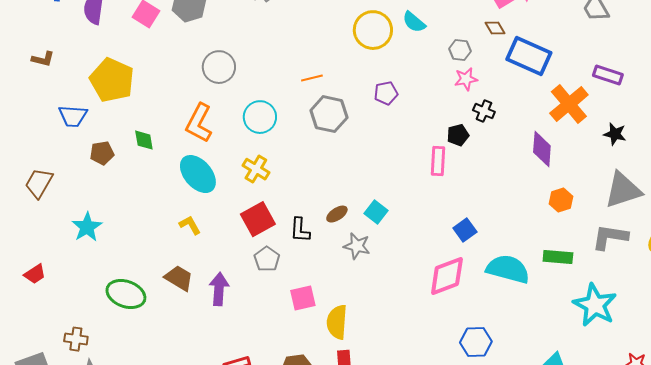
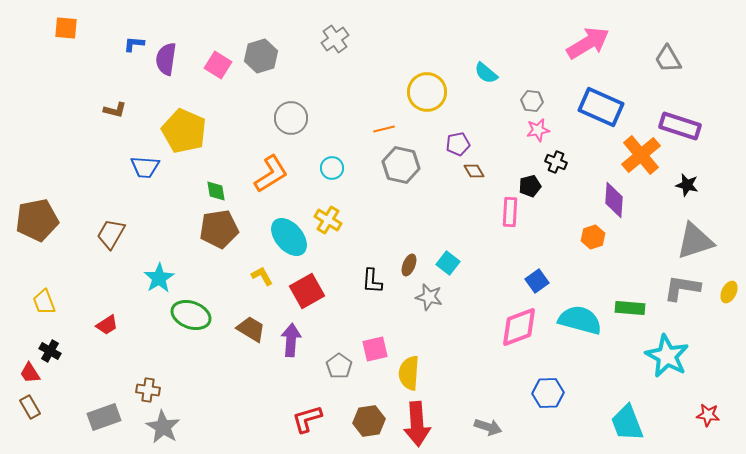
brown diamond: (495, 28) -> (474, 171), moved
yellow circle: (373, 30) -> (427, 92), moved
purple rectangle: (608, 75) -> (680, 126), size x1.4
cyan circle: (260, 117) -> (332, 168), size x0.7
orange L-shape: (199, 123) -> (271, 174), turned -150
brown pentagon: (102, 153) -> (219, 229), moved, size x1.6
cyan ellipse: (198, 174) -> (289, 237), moved
orange hexagon: (561, 200) -> (593, 237), moved
brown ellipse: (337, 214) -> (409, 265), turned -35
red square: (258, 219) -> (307, 291), moved
gray pentagon: (267, 259) -> (339, 366), moved
green ellipse: (126, 294) -> (191, 315), moved

